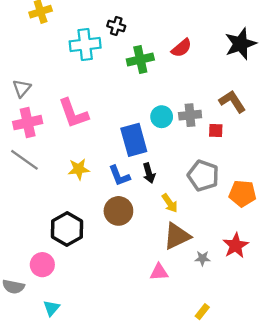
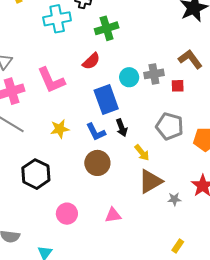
red semicircle: (181, 48) -> (91, 61), moved
black hexagon: (67, 229) -> (36, 174), moved
pink circle: (42, 265) -> (67, 214), moved
pink triangle: (159, 272) -> (113, 215), moved

